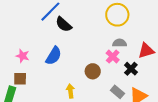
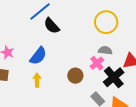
black cross: (131, 69) -> (114, 77), size x1.5
yellow arrow: (70, 91) -> (37, 80), moved

